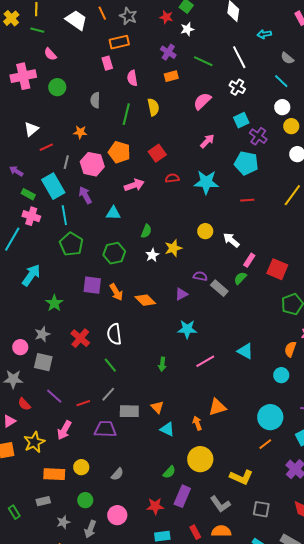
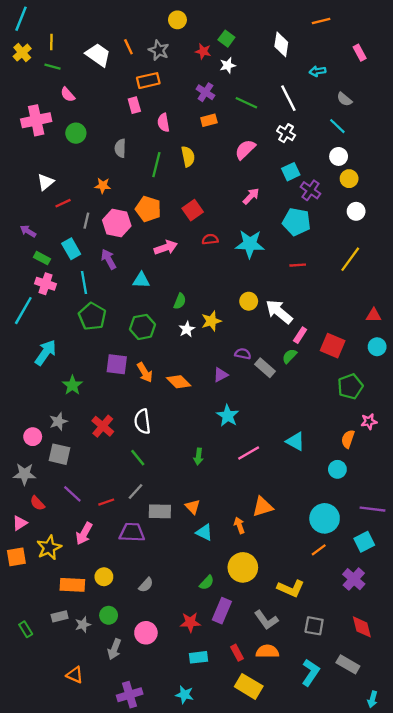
cyan rectangle: (53, 186) -> (71, 249), size x0.7
white arrow: (231, 240) -> (279, 312), size x1.4
cyan star: (187, 329) -> (228, 416), turned 30
gray star: (63, 522) -> (83, 625), moved

